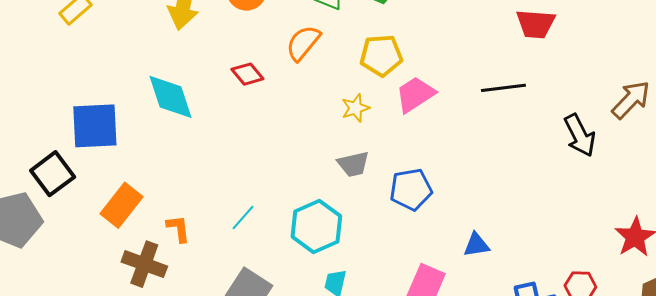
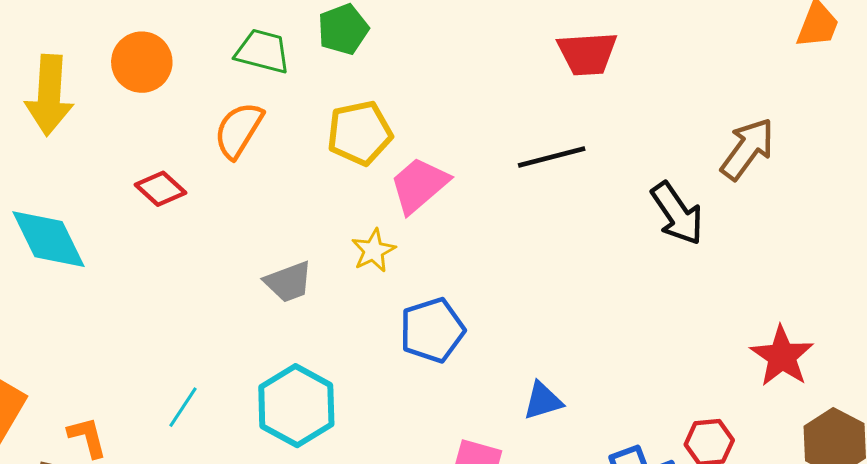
yellow star: (355, 108) -> (373, 251), moved
gray trapezoid: (353, 164) -> (288, 282), moved

